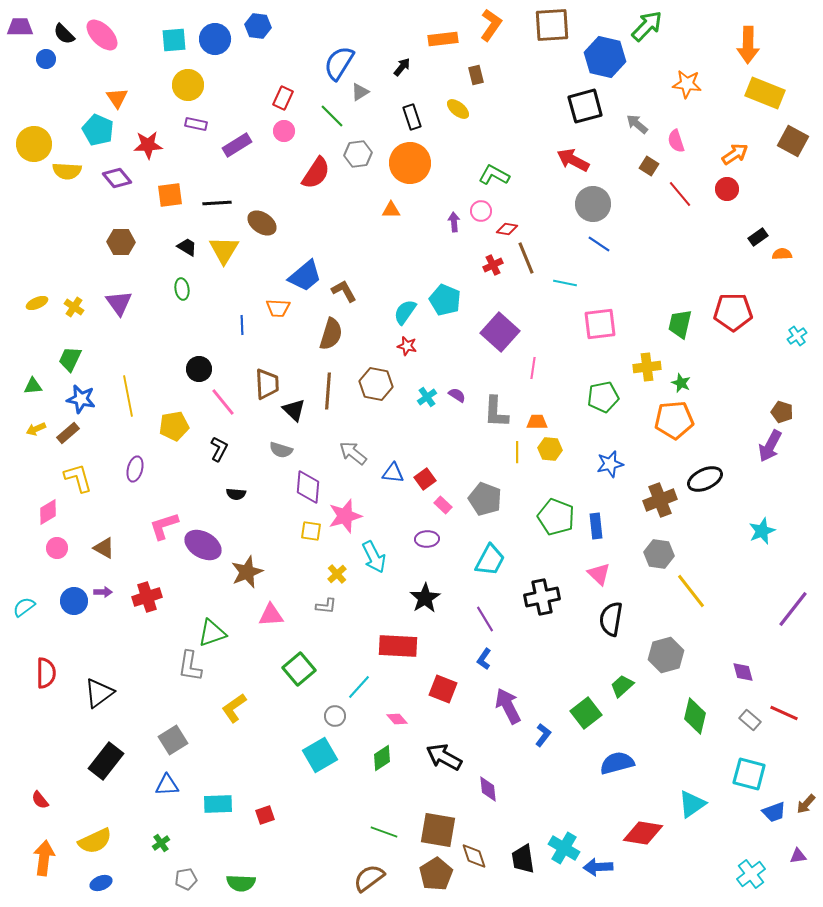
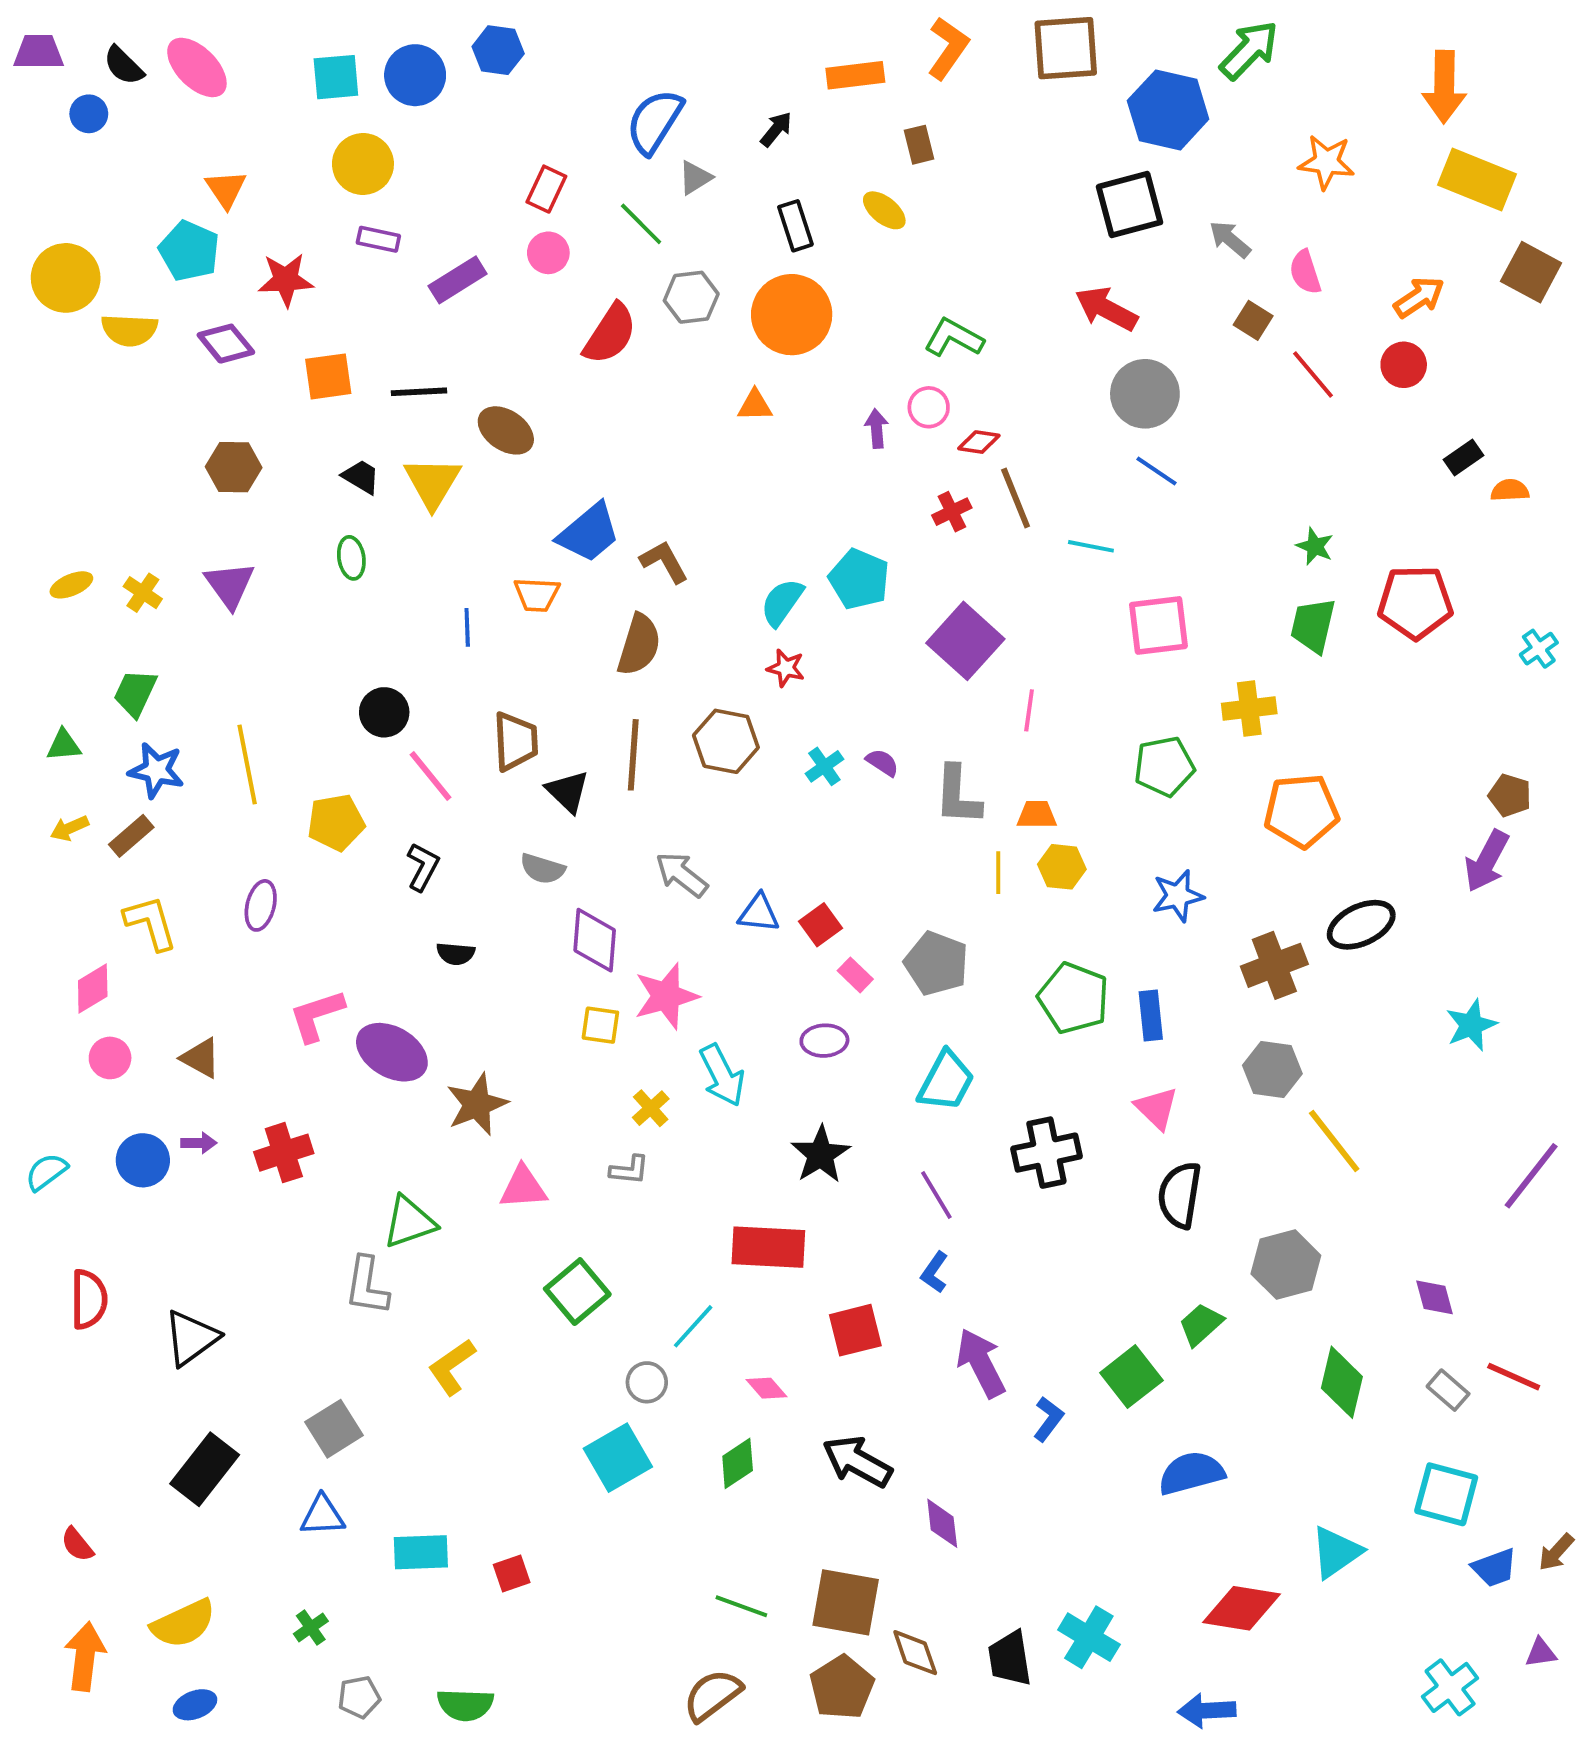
green star: (681, 383) -> (1315, 546), moved
red square: (443, 689) -> (855, 1330), turned -36
blue arrow: (598, 867) -> (1207, 1711), moved

